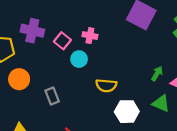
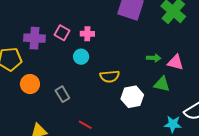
pink square: (62, 41) -> (62, 33), moved
green arrow: (157, 74) -> (154, 58), turned 72

